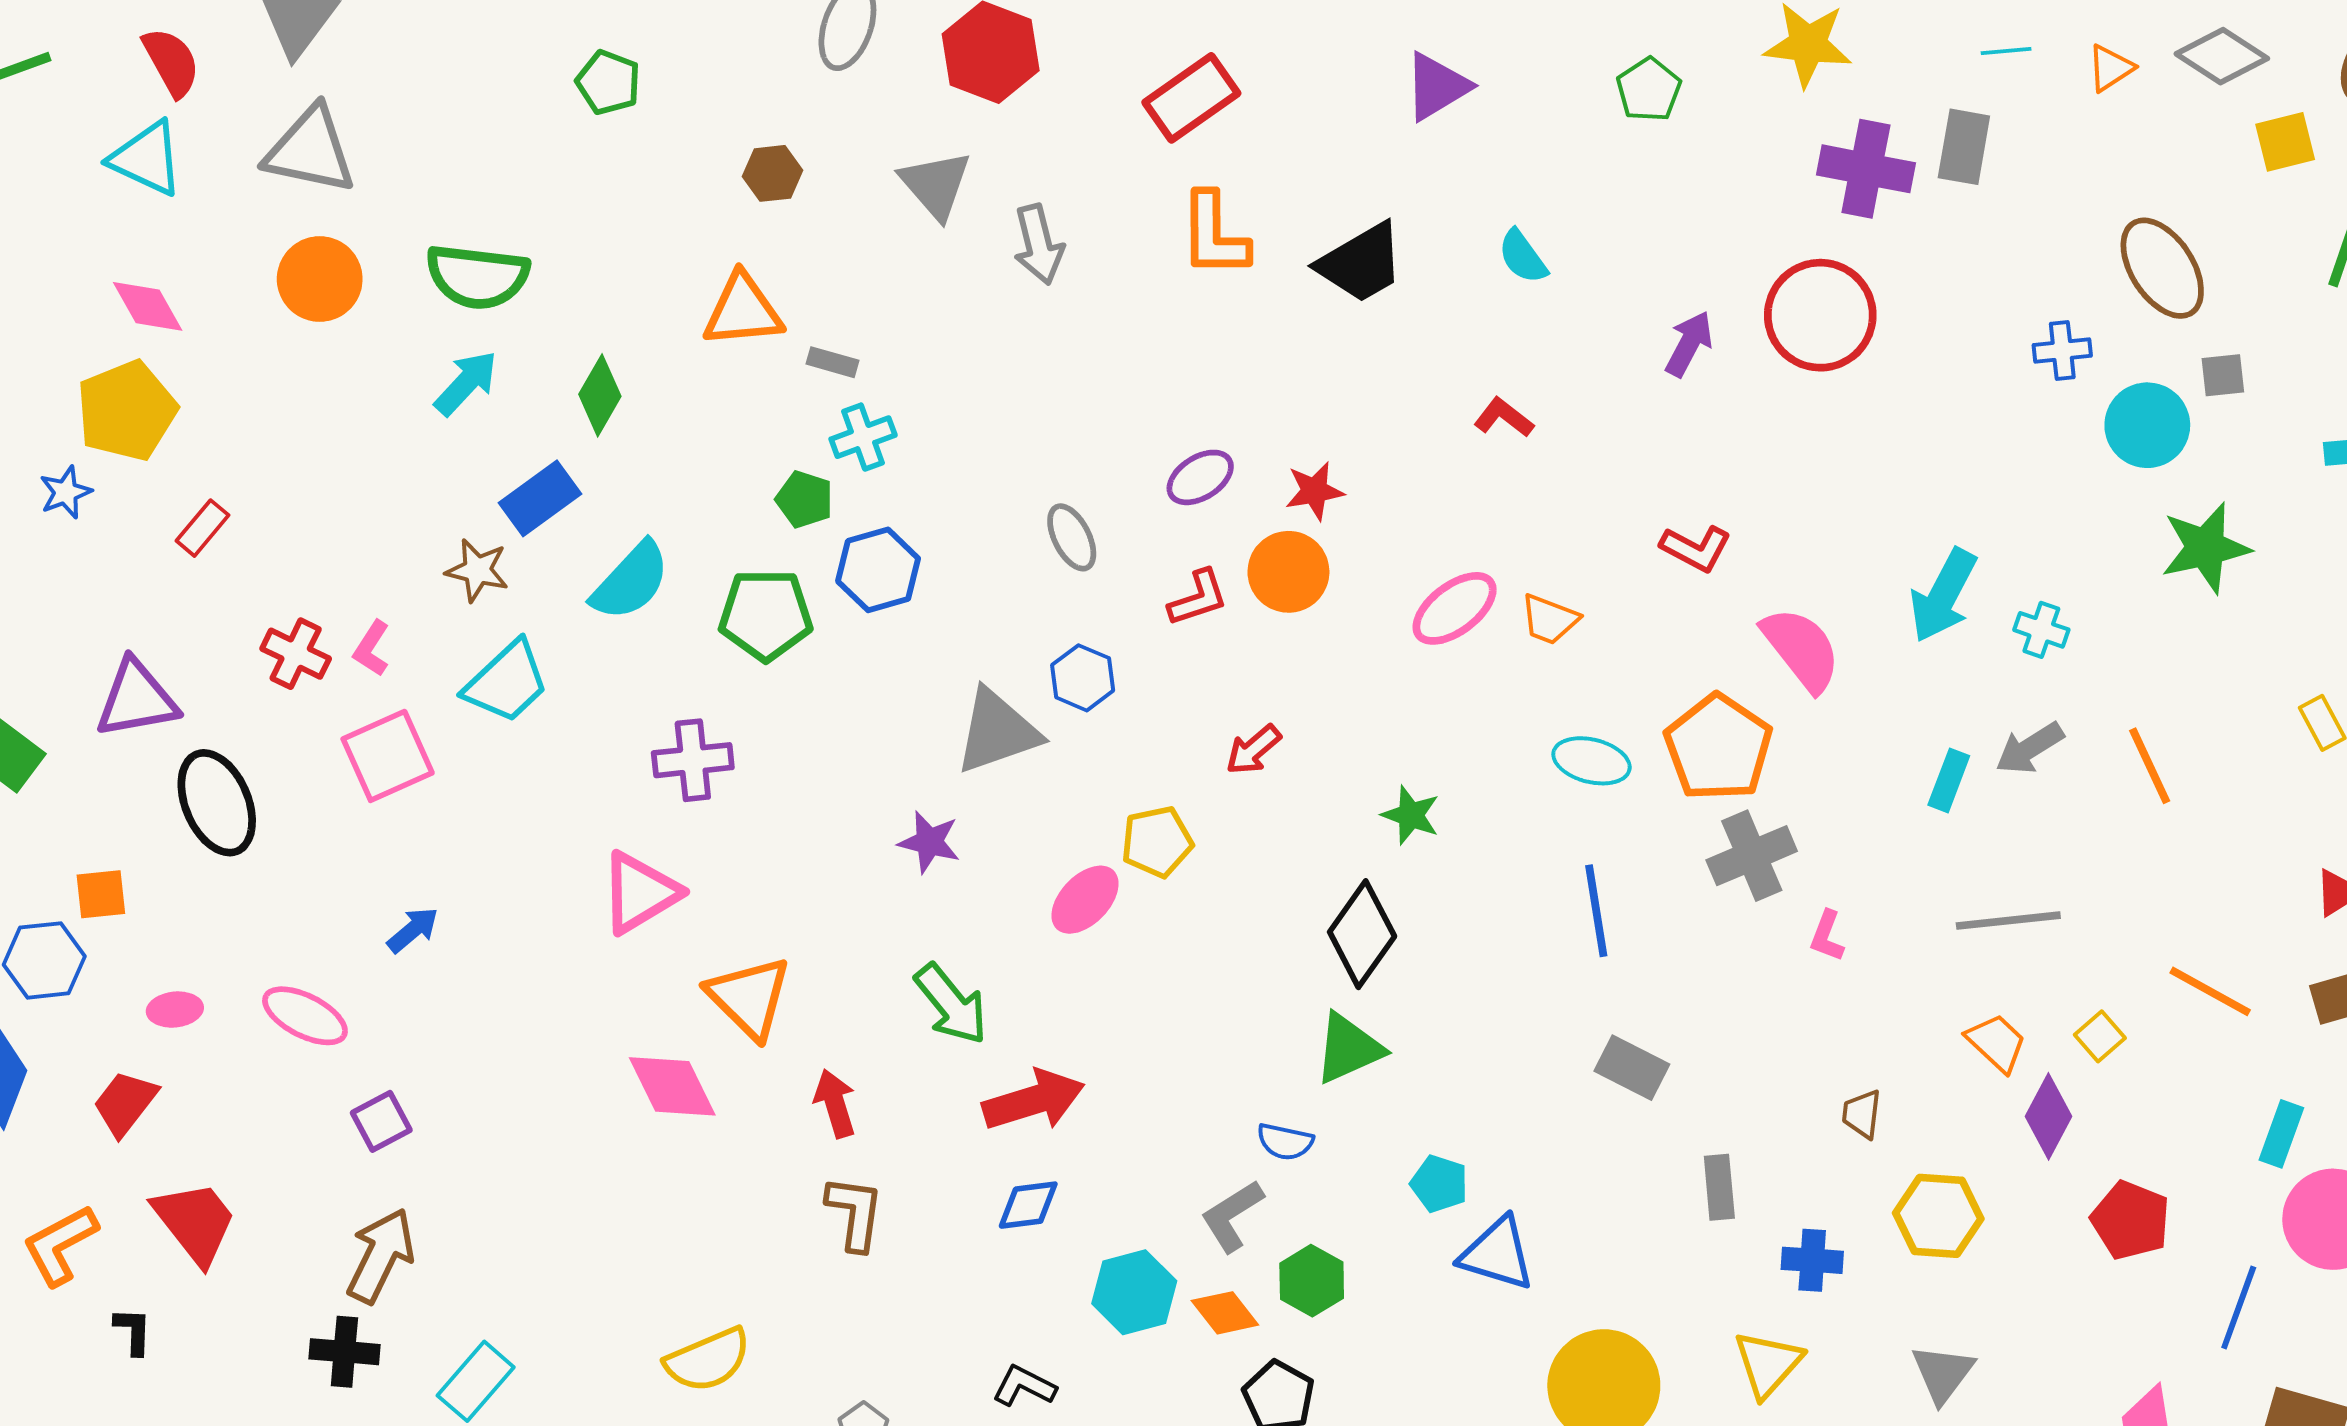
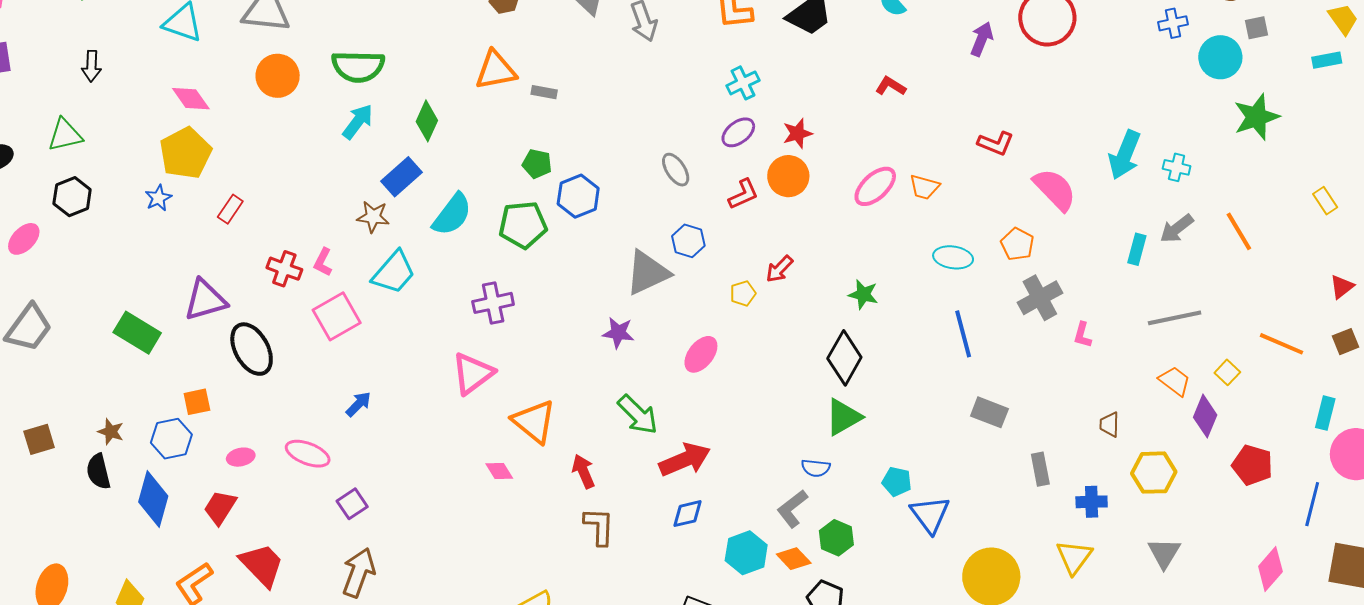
cyan cross: (863, 437) -> (743, 83), moved
orange pentagon: (1718, 748) -> (1017, 244), size x0.6
yellow pentagon: (1157, 842) -> (743, 293), moved, size x0.7
pink diamond: (672, 1086) -> (499, 471), size x0.6
blue triangle: (1497, 1254) -> (930, 514), turned 42

